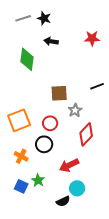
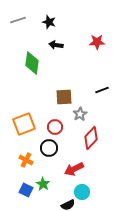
gray line: (23, 18) -> (18, 20), moved

